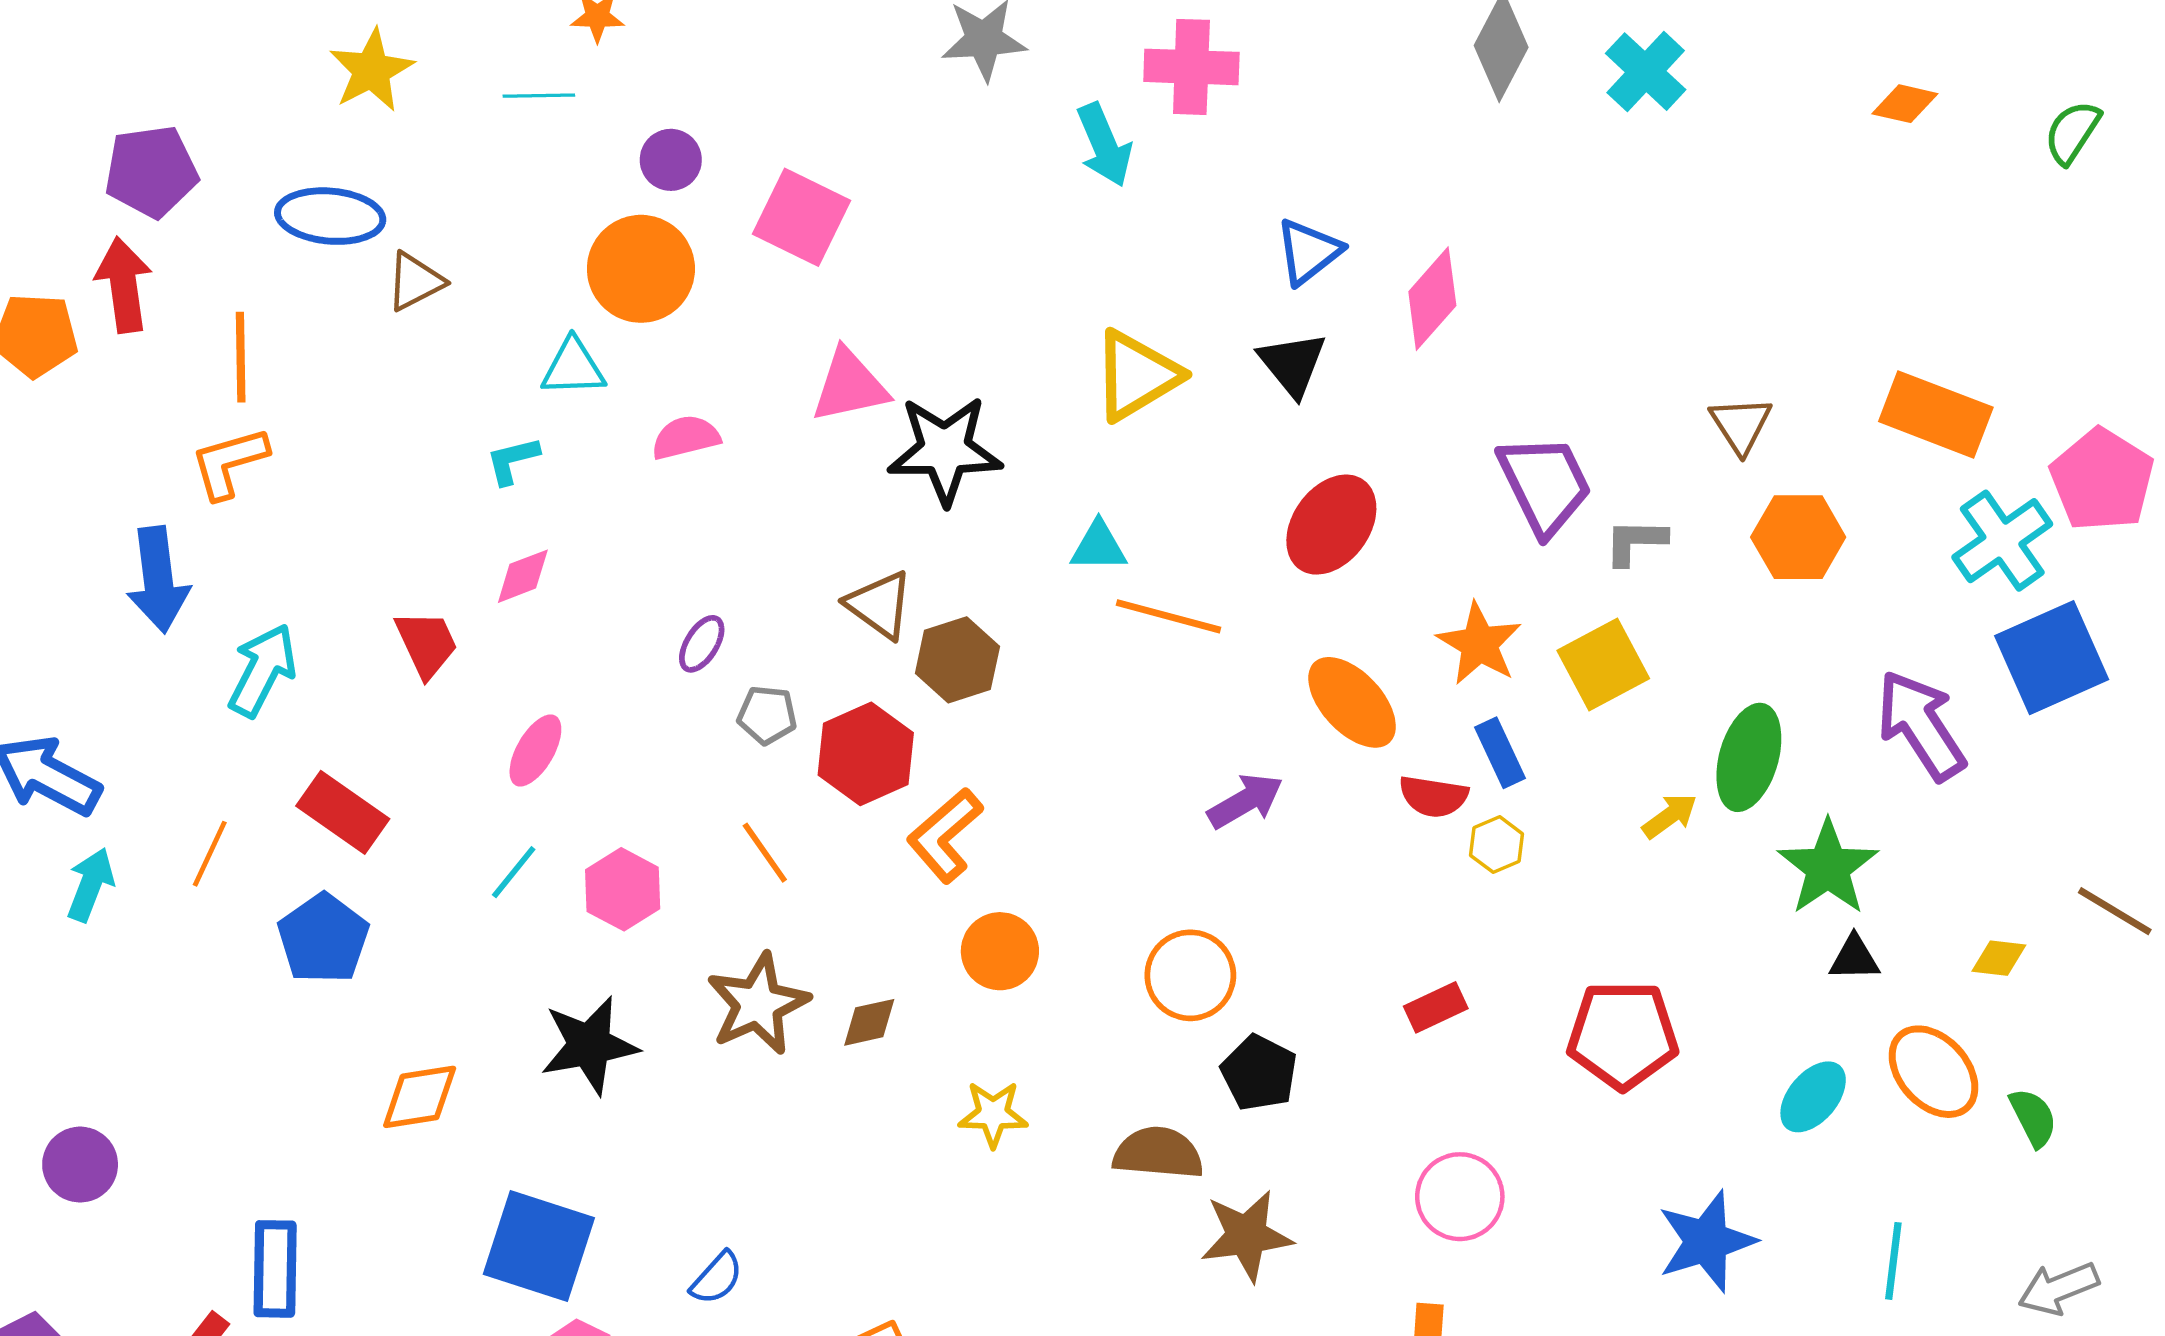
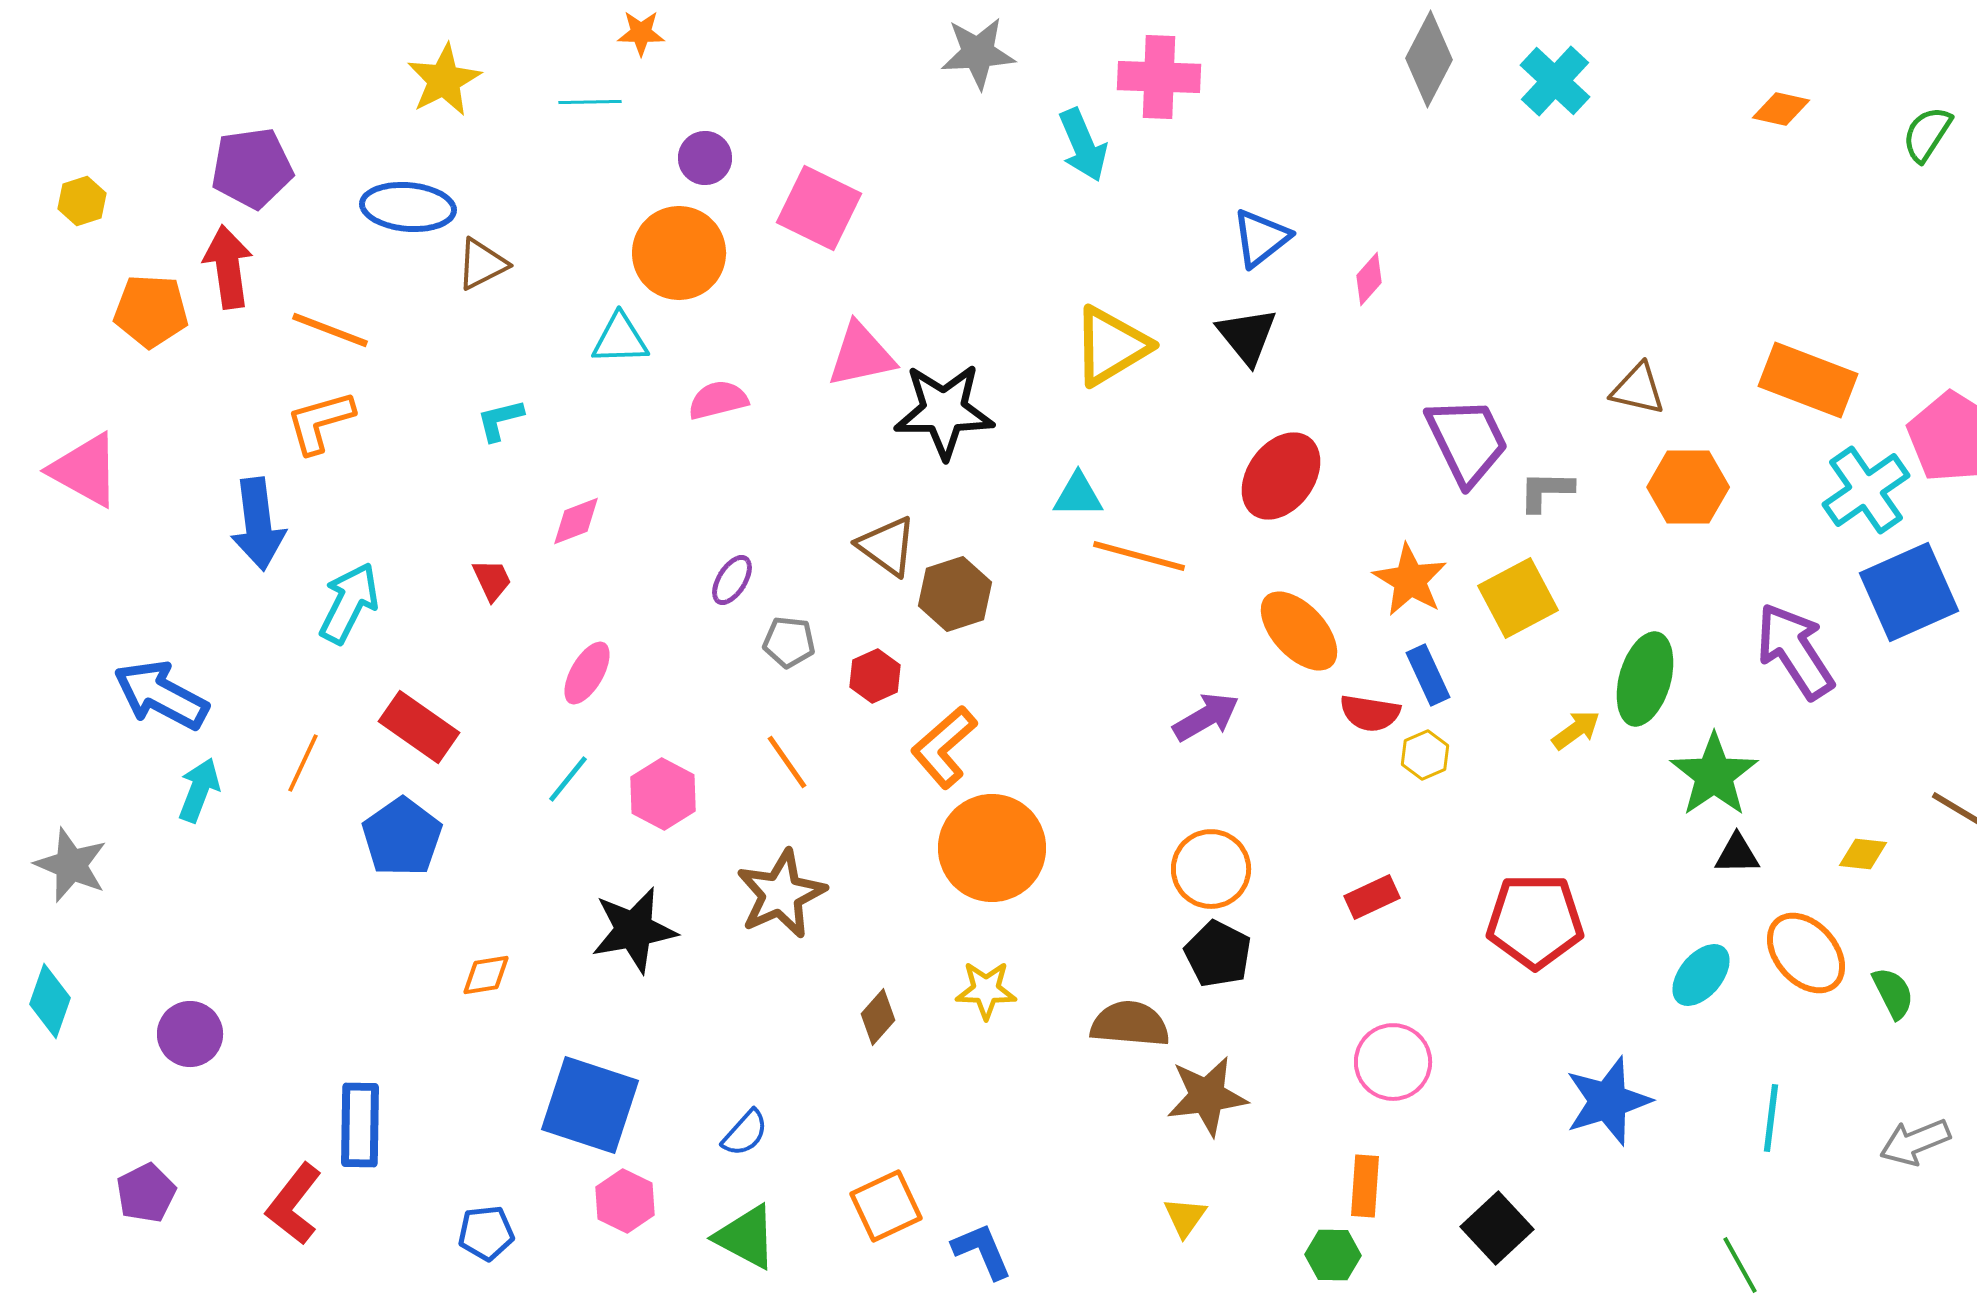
pink diamond: (1432, 299) -> (1369, 279), size x0.6
orange line: (241, 357) -> (330, 330), turned -68
brown triangle: (1741, 425) -> (1638, 389), turned -44
cyan L-shape: (512, 460) -> (500, 420), moved
red trapezoid: (426, 644) -> (492, 580), size x0.7
red hexagon: (866, 754) -> (875, 676), size x0.6
orange circle: (1000, 951) -> (992, 848), size x1.6
orange circle: (1190, 975) -> (1211, 869), moved
brown diamond: (869, 1022) -> (878, 1017), moved, turned -36
orange diamond: (420, 1097) -> (486, 975), size x0.7

